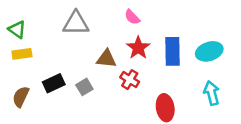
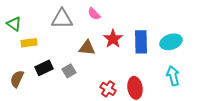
pink semicircle: (132, 17) -> (94, 14), moved
yellow rectangle: (22, 54) -> (29, 43), moved
red cross: (130, 80) -> (108, 89), moved

